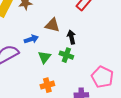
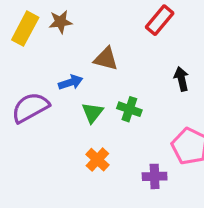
black arrow: (71, 37) -> (181, 79), moved
orange cross: (47, 85) -> (97, 160), turned -32

